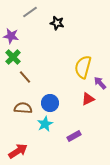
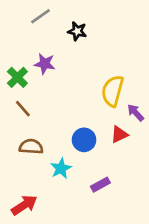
purple star: (11, 36) -> (45, 64), moved
brown line: (25, 77) -> (23, 109), moved
blue circle: (50, 103) -> (84, 140), moved

